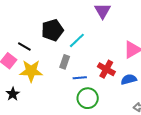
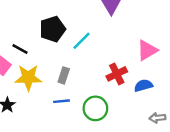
gray rectangle: (65, 62) -> (64, 75), moved
red cross: (106, 69) -> (117, 74), turned 36
blue line: (80, 78) -> (62, 101), moved

